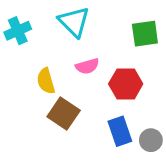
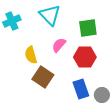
green square: (145, 34) -> (88, 28), moved
pink semicircle: (87, 66) -> (59, 45), turned 147

